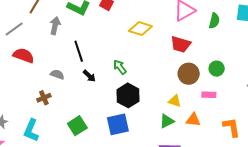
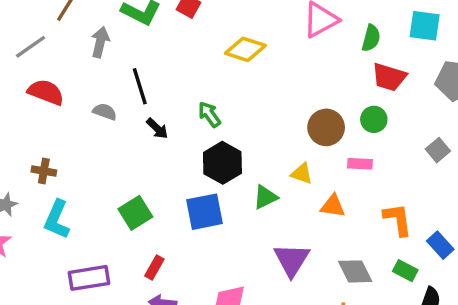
red trapezoid: (181, 44) -> (389, 77), moved
gray semicircle: (57, 74) -> (105, 112), moved
brown cross: (44, 98) -> (44, 171), moved, turned 32
green triangle: (167, 121) -> (265, 197), moved

